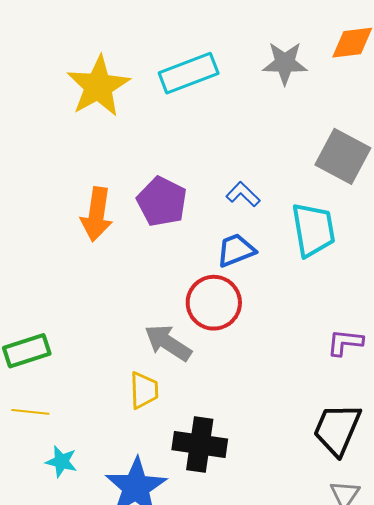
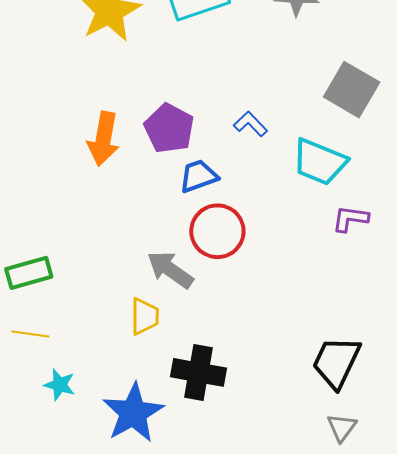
cyan trapezoid: (313, 230) -> (319, 162), turned 120
blue trapezoid: (236, 250) -> (198, 176), moved
purple L-shape: (345, 342) -> (350, 219), moved

